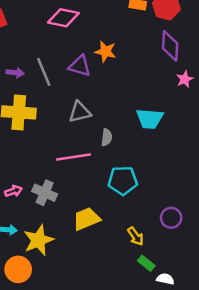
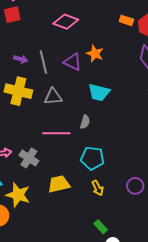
gray triangle: (80, 112) -> (53, 97), moved
cyan trapezoid: (150, 119) -> (99, 92), moved
purple circle: (171, 218) -> (135, 186), moved
yellow arrow: (136, 236) -> (98, 188), moved
yellow star: (38, 240) -> (18, 195), turned 30

